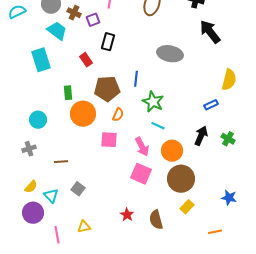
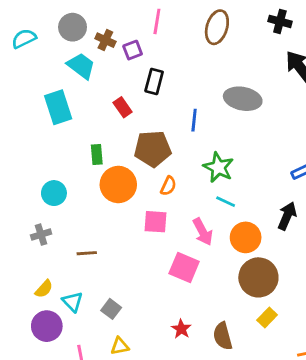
blue line: (136, 79) -> (194, 120), moved
pink square: (141, 174) -> (184, 267), moved
gray square: (78, 189) -> (111, 309), moved

